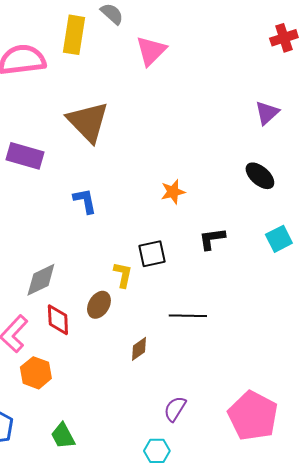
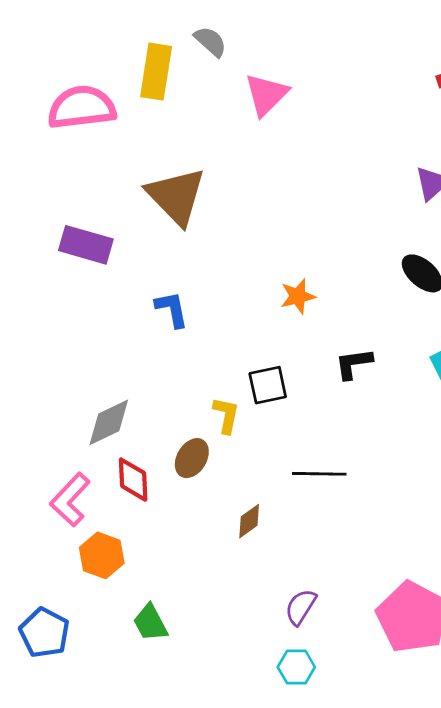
green trapezoid: (63, 436) -> (150, 623), moved
cyan hexagon: (157, 451) -> (296, 667), moved

